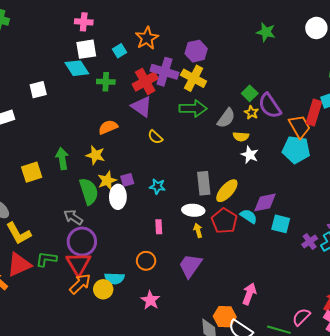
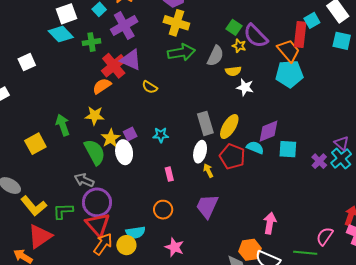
purple cross: (164, 72) -> (124, 25), moved, turned -36
red cross: (145, 81) -> (114, 66), moved
white ellipse: (193, 210) -> (200, 152), turned -70
green L-shape: (46, 259) -> (63, 211), moved

